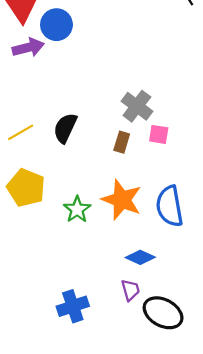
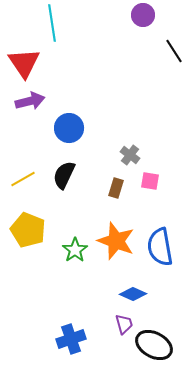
blue circle: (56, 25) -> (69, 128), moved
gray cross: (137, 106) -> (130, 155), size x0.7

